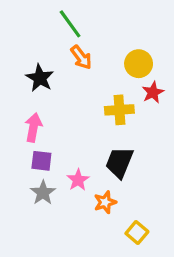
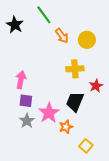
orange arrow: (81, 57) -> (62, 36), moved
black star: (40, 78) -> (15, 25), moved
red star: (153, 92) -> (96, 86), moved
pink star: (78, 180) -> (49, 113), size x1.5

